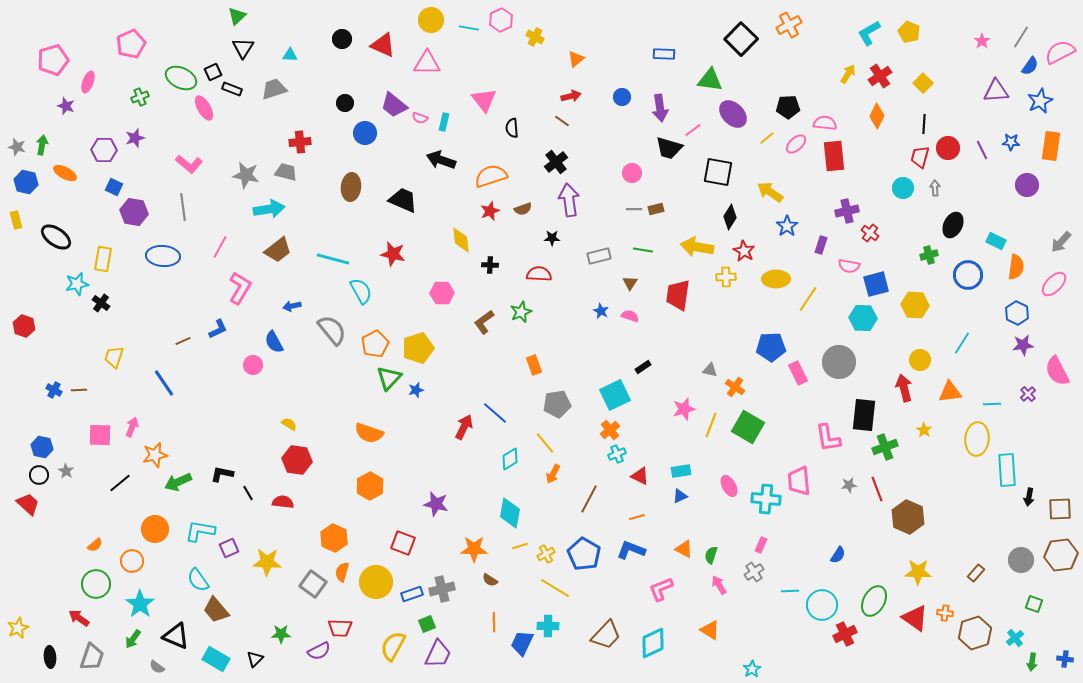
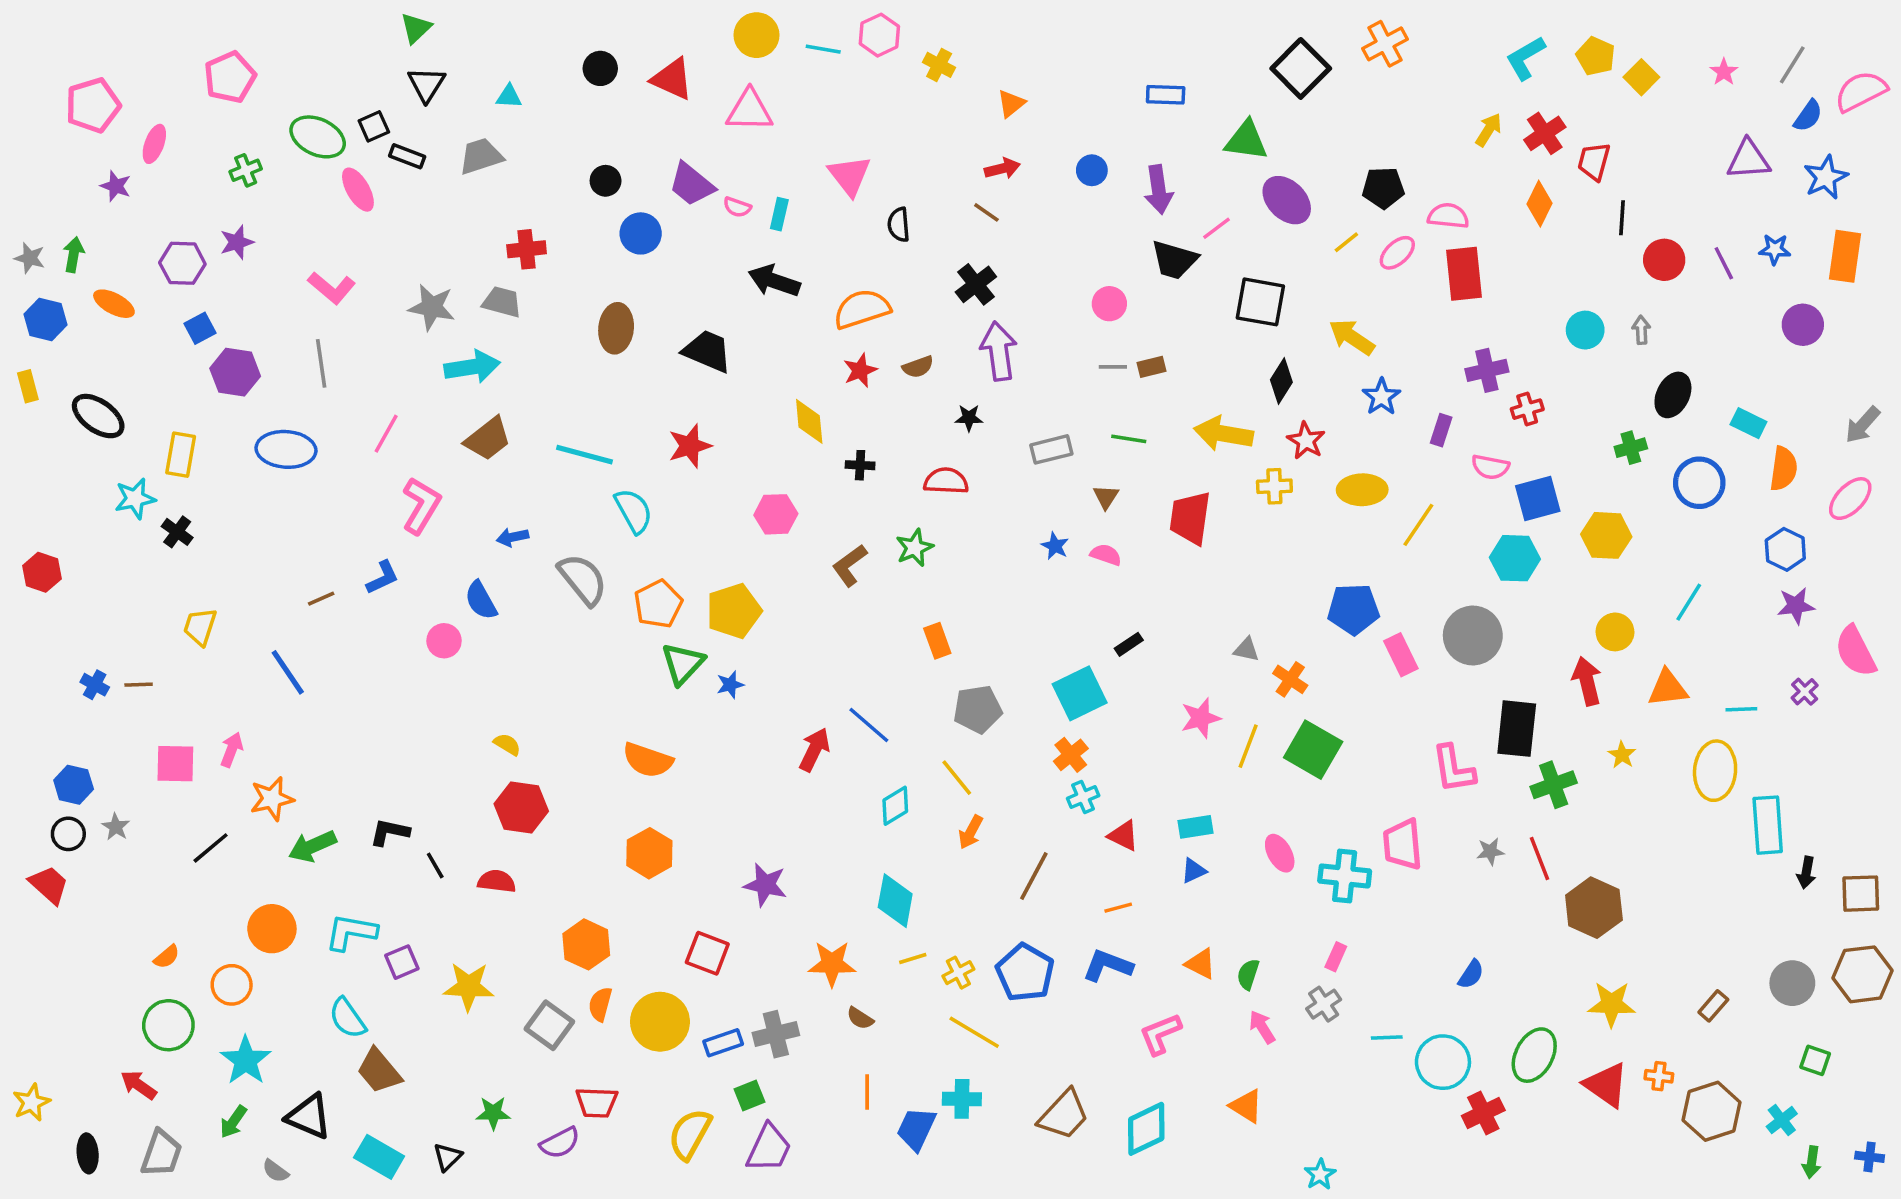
yellow square: (923, 83) -> (1641, 77), moved
red trapezoid: (920, 157) -> (1594, 161), moved
blue square: (114, 187) -> (200, 328), turned 36
red cross: (870, 233) -> (1527, 409), turned 36
red star: (393, 254) -> (690, 446), turned -30

